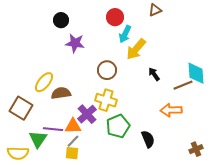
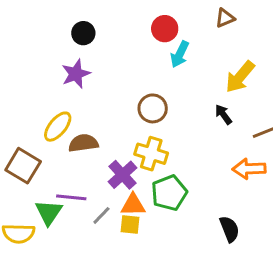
purple star: (75, 43) -> (76, 74), moved, turned -30
yellow arrow: (136, 49) -> (240, 77), moved
orange triangle: (73, 126) -> (133, 205), moved
black semicircle: (148, 139) -> (229, 229), moved
yellow square: (72, 153) -> (130, 224), moved

